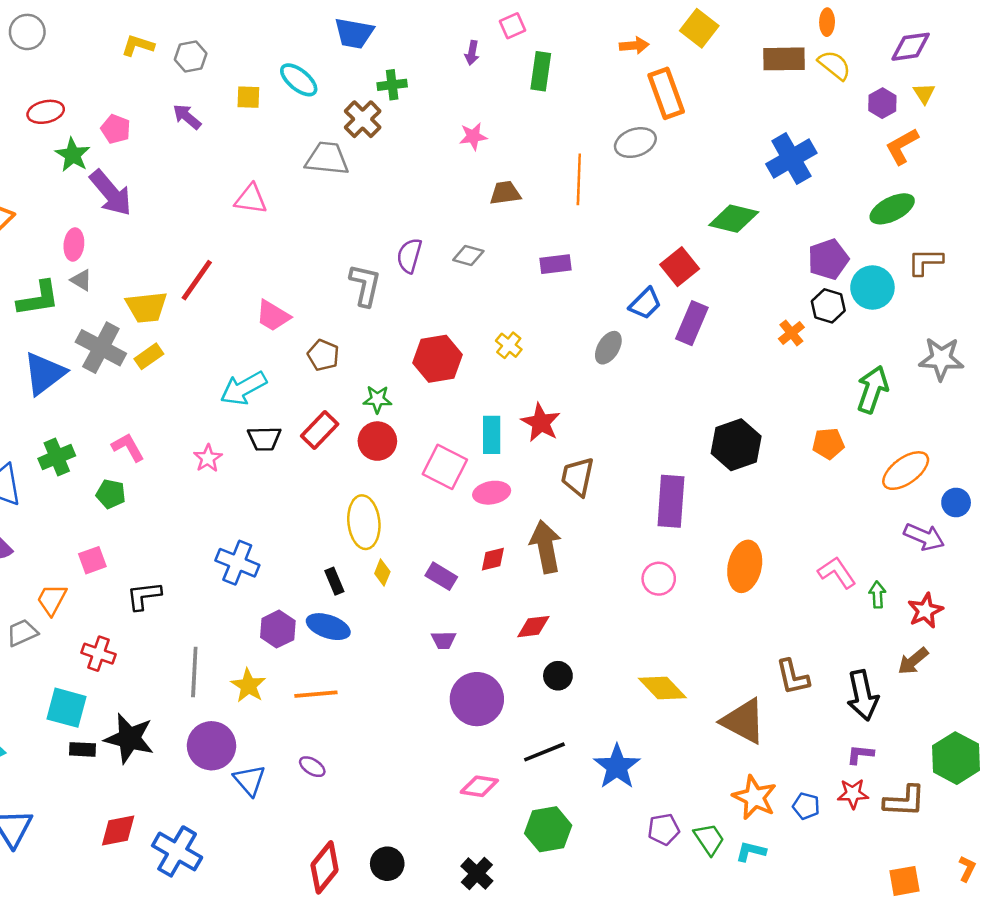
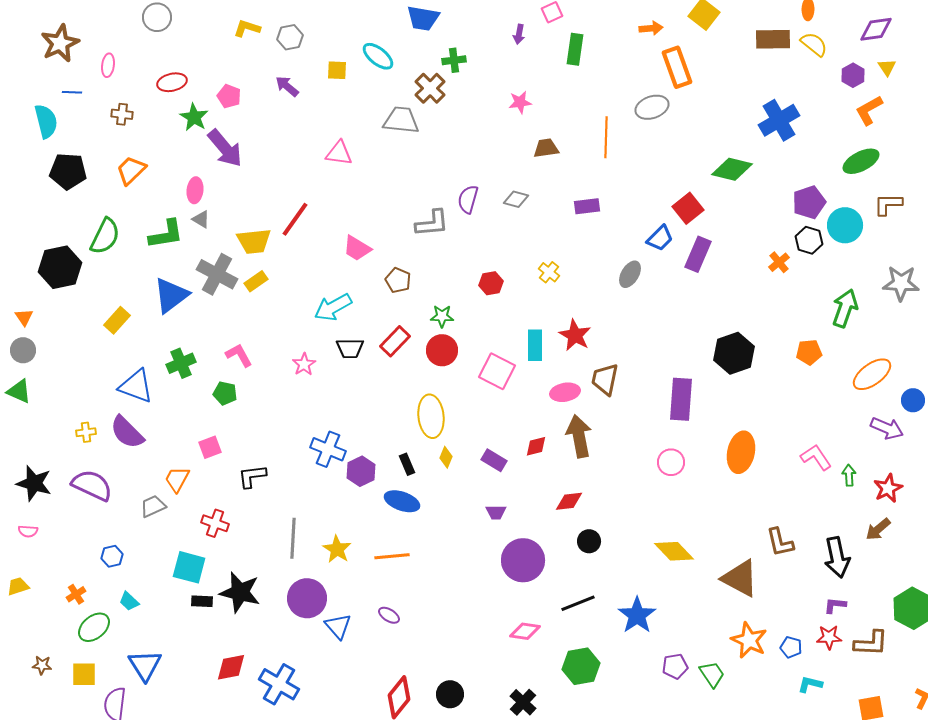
gray L-shape: (365, 285) -> (432, 223), turned 72
red hexagon: (438, 359) -> (491, 283), size x0.6
pink ellipse: (492, 493) -> (565, 392), moved
purple hexagon: (278, 629) -> (361, 471), moved
cyan L-shape: (751, 851) -> (810, 684), moved

